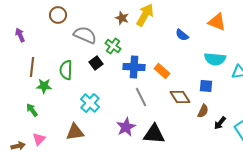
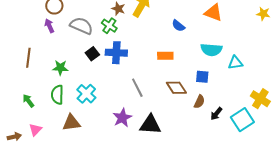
purple arrow: (20, 35) -> (49, 26), moved
green cross: (113, 46) -> (109, 26), moved
blue cross: (134, 67) -> (116, 53), moved
green semicircle: (66, 70) -> (57, 95), moved
orange rectangle: (162, 71) -> (165, 56), moved, turned -42
green star: (44, 86) -> (60, 68), moved

